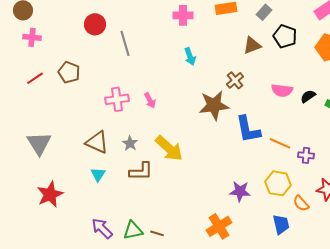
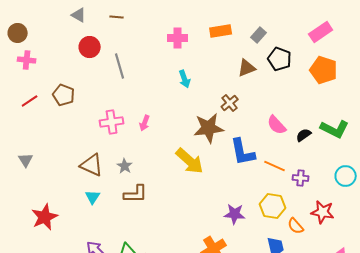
pink semicircle: (282, 90) -> (277, 125), moved, turned 40
black semicircle: (308, 96) -> (304, 135), moved
pink arrow: (150, 100) -> (145, 123), turned 49
gray triangle: (39, 143) -> (26, 160), moved, size x0.6
yellow arrow: (169, 148) -> (190, 161), moved

